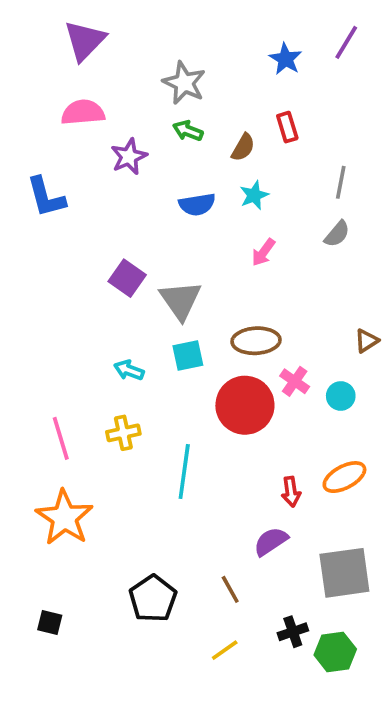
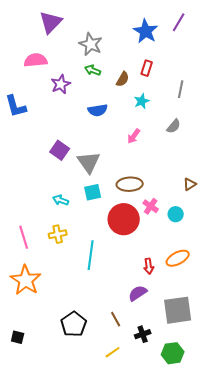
purple triangle: (85, 41) -> (51, 22), moved
blue star: (285, 59) -> (146, 31), size x1.4
red rectangle: (287, 127) -> (147, 68), turned 35
gray line: (341, 182) -> (181, 89), moved
cyan star: (254, 195) -> (142, 101), moved
black cross: (293, 632) -> (143, 334), moved

